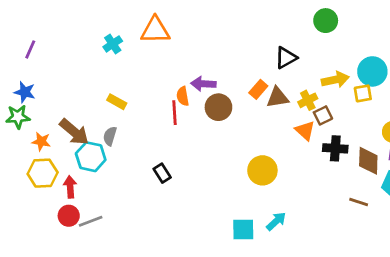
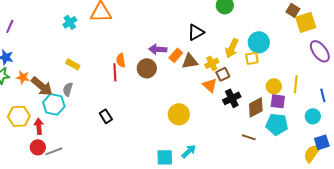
yellow arrow: (335, 80) -> (232, 48), turned 126
purple arrow: (203, 84) -> (158, 49), moved
orange star: (41, 142) -> (23, 77), moved
black cross: (335, 148) -> (232, 98), turned -30
brown diamond: (368, 161) -> (256, 107), turned 60

